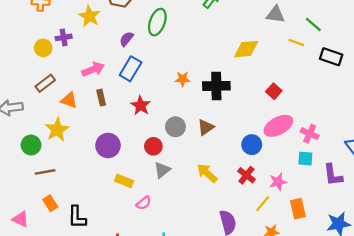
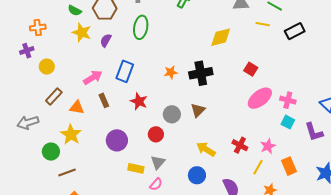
purple cross: (64, 37) -> (27, 51), moved
purple semicircle: (126, 39) -> (106, 40), moved
black rectangle: (331, 57) -> (295, 31), turned -36
blue circle: (252, 145) -> (197, 175), moved
cyan square: (305, 159) -> (288, 122), turned 32
gray triangle: (162, 170) -> (158, 162), moved

